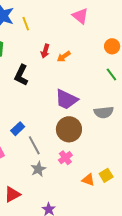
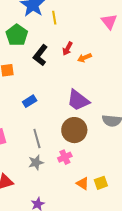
black L-shape: (21, 75) -> (40, 55), moved
blue rectangle: (18, 129) -> (30, 101), moved

